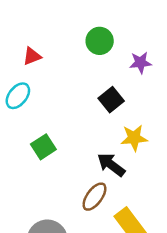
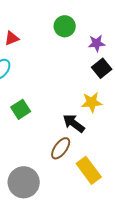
black square: (111, 100) -> (102, 68), moved

